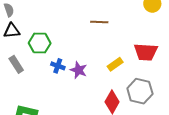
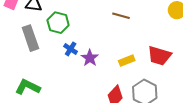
gray rectangle: (16, 64) -> (30, 38), size x1.4

